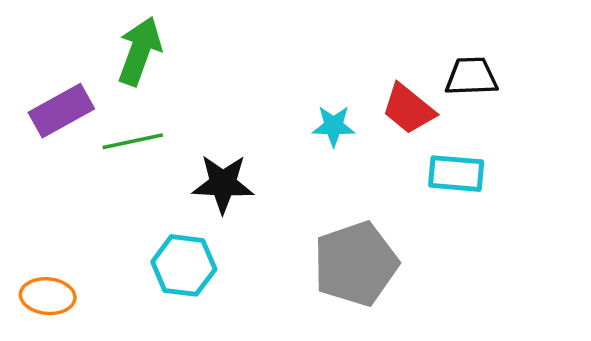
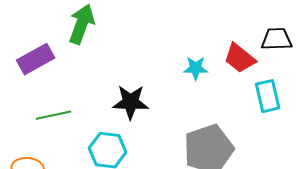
green line: (133, 141) -> (54, 115), moved
cyan rectangle: (456, 174) -> (268, 96), turned 72

